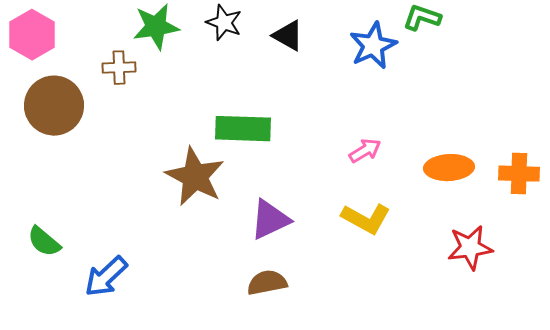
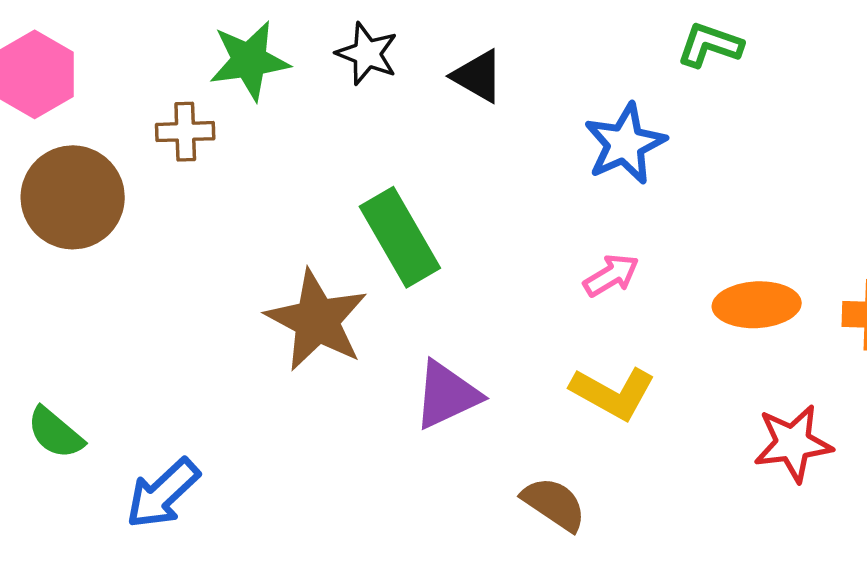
blue star: (373, 46) -> (625, 144), moved
green rectangle: (243, 129) -> (400, 237), turned 58
brown semicircle: (267, 283) -> (554, 504), moved, turned 45

